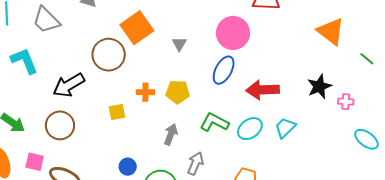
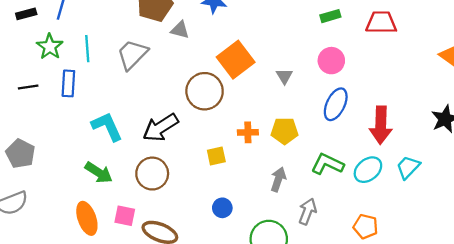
gray trapezoid: (46, 20) -> (132, 55), turned 92
pink circle: (233, 33) -> (331, 61), moved, size x0.7
cyan L-shape: (24, 61) -> (107, 127), moved
red arrow: (263, 90) -> (381, 125), turned -84
blue circle: (128, 167) -> (222, 208), moved

